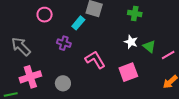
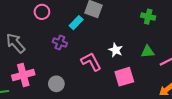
green cross: (135, 13) -> (148, 17), moved
white star: (131, 42) -> (116, 50), moved
green triangle: (149, 46) -> (148, 52), turned -48

